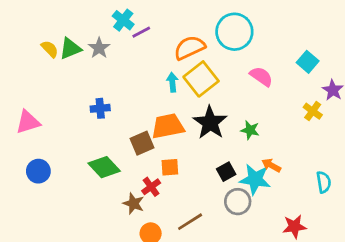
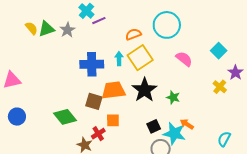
orange semicircle: (189, 48) -> (133, 34), size x0.7
blue cross: (100, 108) -> (92, 64), moved, size x1.6
brown square: (142, 143) -> (94, 101), turned 36
cyan semicircle: (324, 182) -> (224, 139), turned -147

